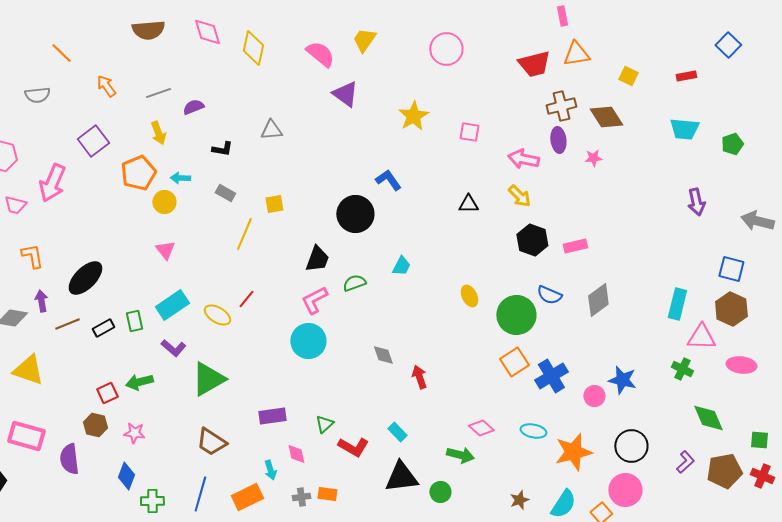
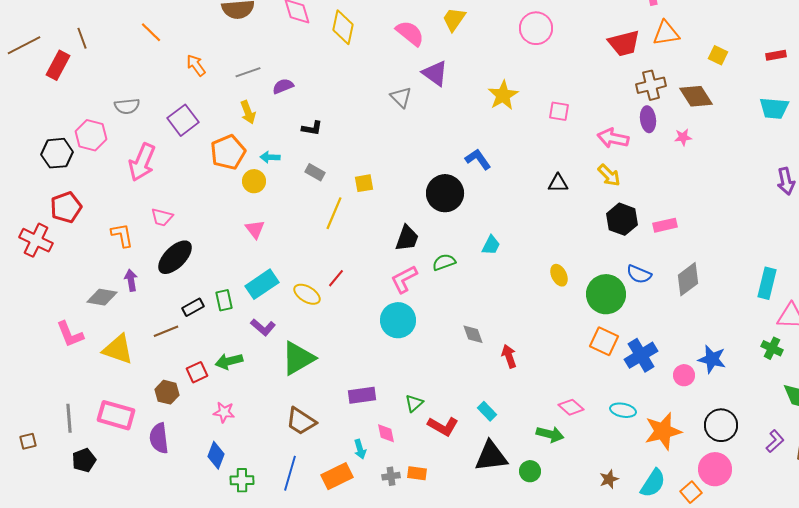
gray semicircle: (37, 95) -> (127, 106), moved
gray triangle: (271, 130) -> (401, 97), moved, turned 50
pink trapezoid: (15, 205) -> (162, 217), moved
brown line: (67, 324) -> (166, 331), moved
orange square: (514, 362) -> (604, 341), turned -32
brown hexagon: (95, 425) -> (167, 392), moved

